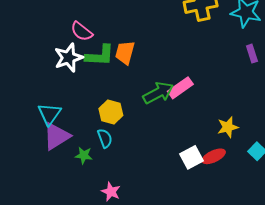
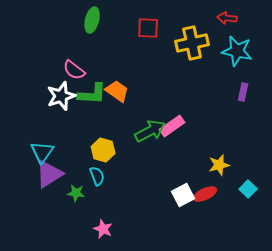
orange trapezoid: (125, 53) -> (117, 91), turned 110
purple rectangle: (252, 54) -> (243, 92), turned 30

